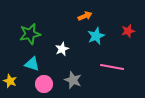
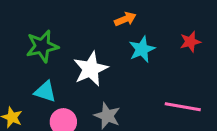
white star: (62, 49) -> (91, 69), size x1.6
pink line: (112, 67) -> (183, 107), moved

